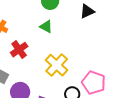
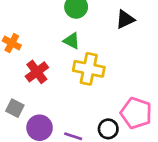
yellow cross: (57, 65) -> (89, 69), moved, turned -30

